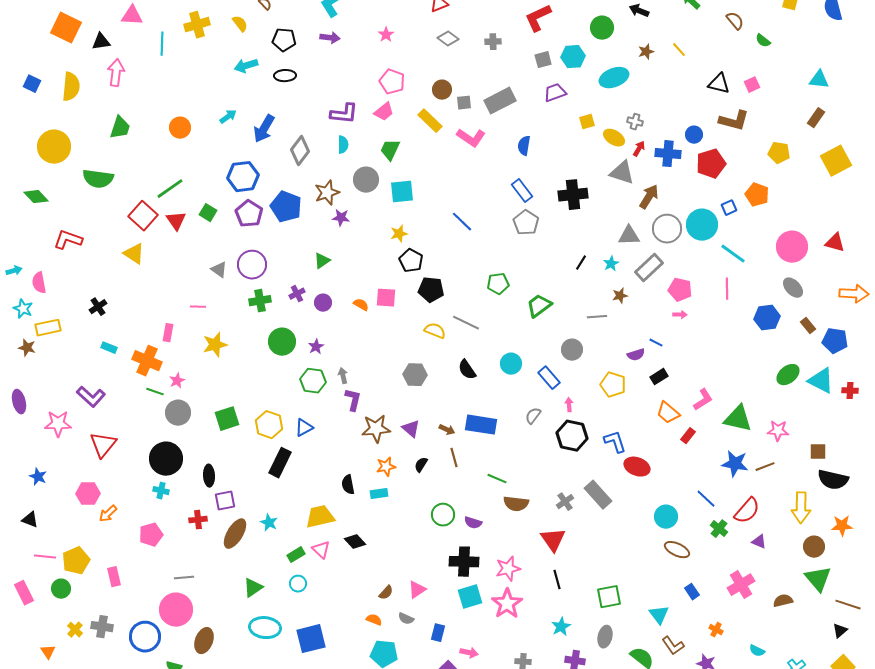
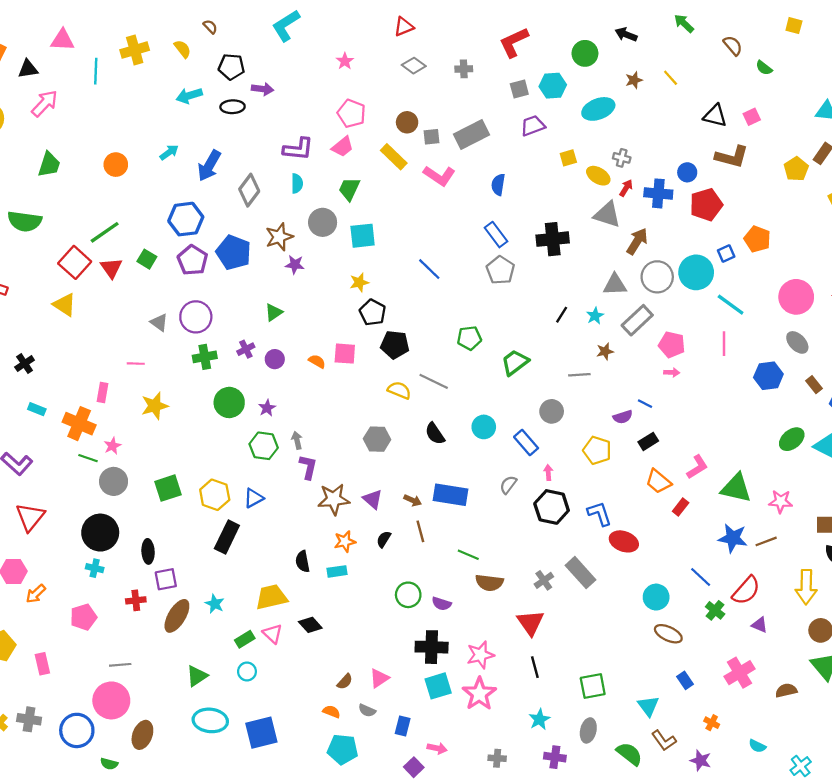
purple arrow: (330, 38) -> (263, 89), moved
pink arrow: (116, 73) -> (45, 103), turned 36
yellow pentagon: (779, 153) -> (796, 169), moved, turned 30

